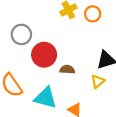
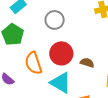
red circle: (44, 55) -> (61, 53), moved

